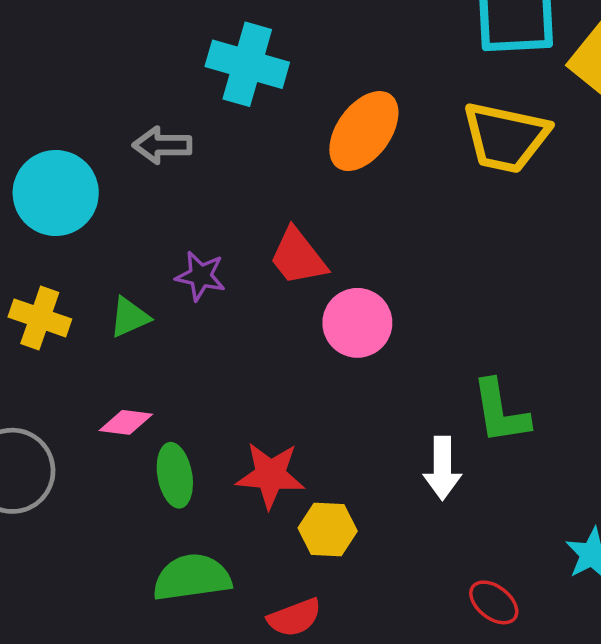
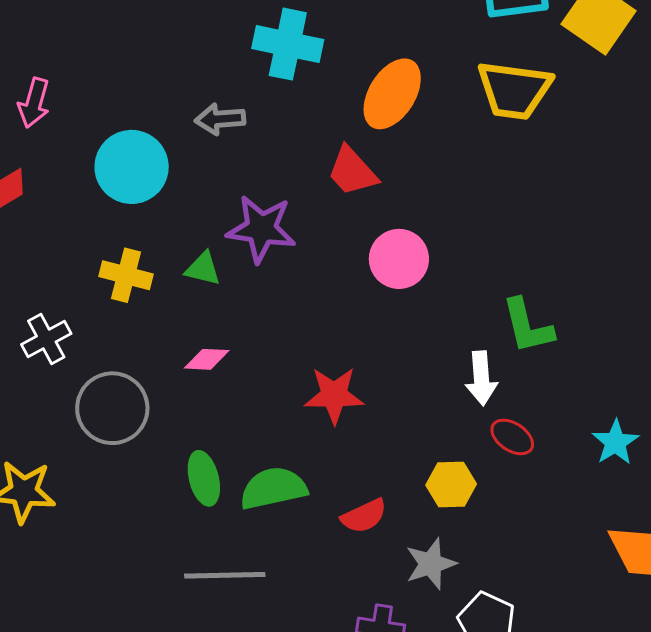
red trapezoid: (298, 257) -> (352, 171), moved
purple star: (201, 276) -> (261, 229), size x1.6
green triangle: (130, 317) -> (203, 269), turned 42
green ellipse: (175, 475) -> (204, 478), moved
yellow hexagon: (328, 530) -> (451, 484), moved
red ellipse: (494, 602) -> (512, 437), moved

